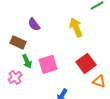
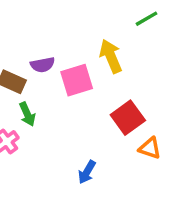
purple semicircle: (34, 24) -> (43, 65), moved, turned -64
pink square: (48, 64) -> (77, 80), moved

